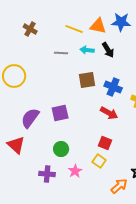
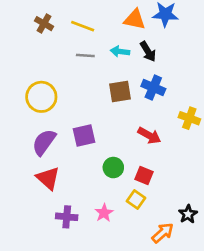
yellow line: (74, 29) -> (83, 26), moved
yellow circle: (14, 76) -> (41, 97), moved
blue cross: (113, 87) -> (153, 88), moved
red triangle: (16, 145) -> (48, 178), moved
green circle: (61, 149) -> (113, 168), moved

